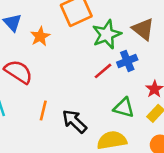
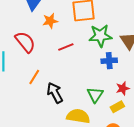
red line: (103, 71) -> (66, 47), moved
green triangle: (124, 108) -> (95, 95), turned 30

